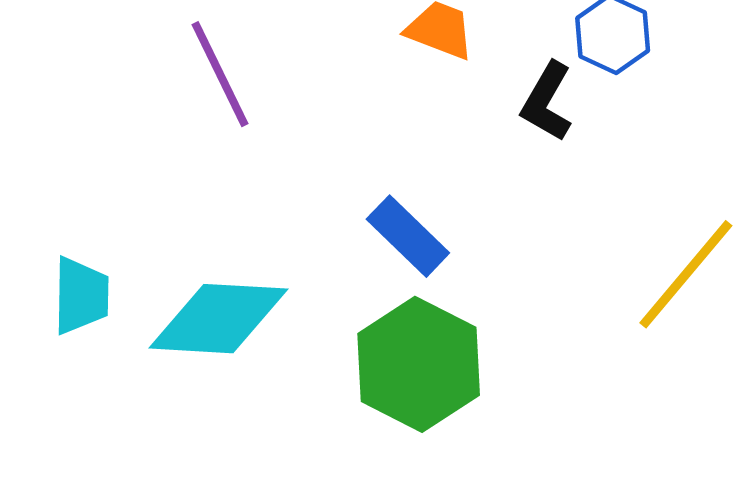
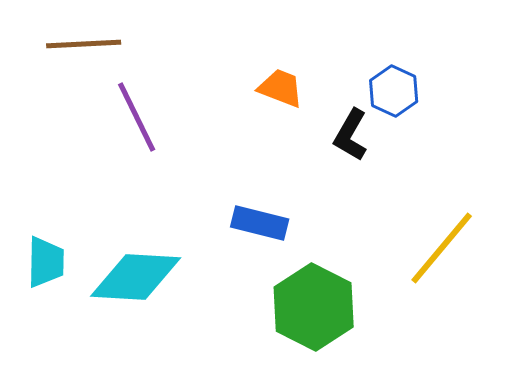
blue rectangle: (408, 236) -> (260, 223), turned -30
green hexagon: (419, 364) -> (314, 307), moved

